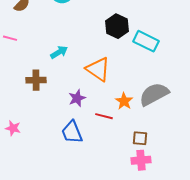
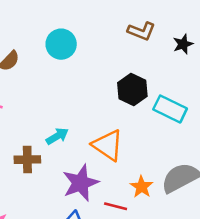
cyan arrow: (59, 52) -> (57, 136), moved
purple star: (77, 98) -> (81, 183), size x1.6

